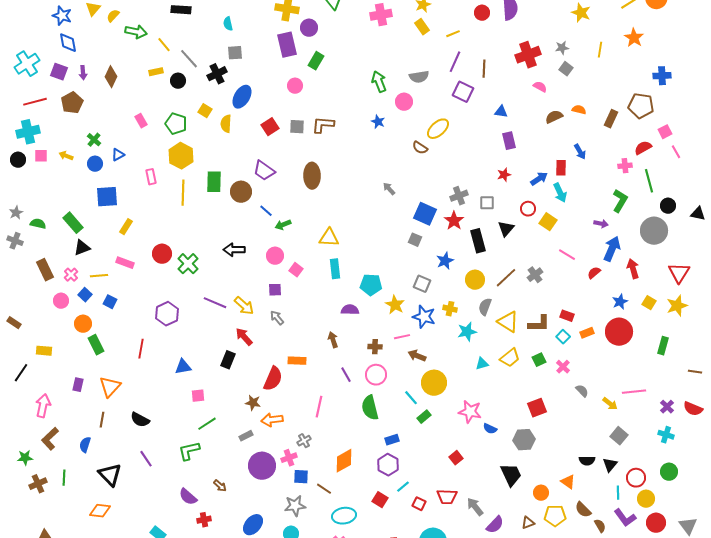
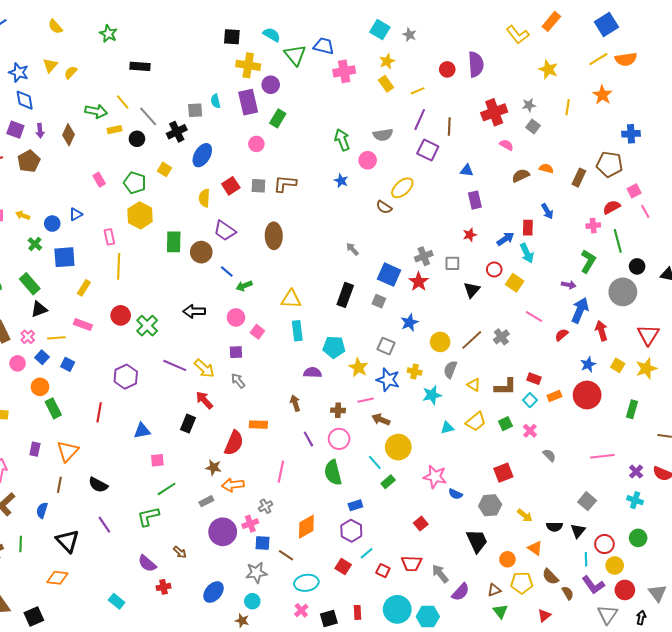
cyan semicircle: (228, 24) -> (216, 101), moved
green arrow: (136, 32) -> (96, 111), moved
yellow semicircle: (226, 124) -> (204, 198), moved
green cross: (94, 140) -> (35, 244), moved
yellow line: (183, 193) -> (119, 266), moved
black rectangle: (478, 241) -> (345, 295), moved, turned 35
yellow triangle: (508, 322) -> (474, 385), size x0.6
yellow arrow: (610, 404) -> (525, 515), moved

